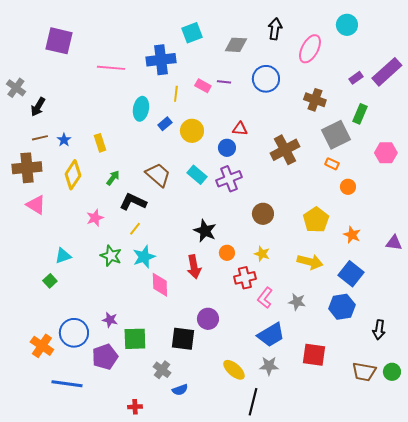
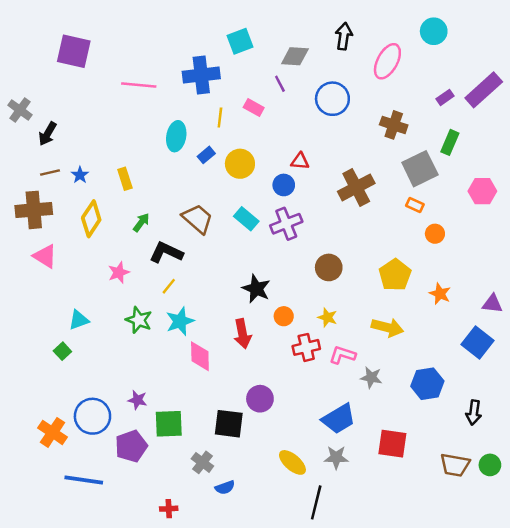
purple line: (224, 82) -> (280, 84), moved, turned 56
blue square: (351, 274) -> (477, 342), moved
pink L-shape: (265, 298) -> (342, 355), moved, turned 70

